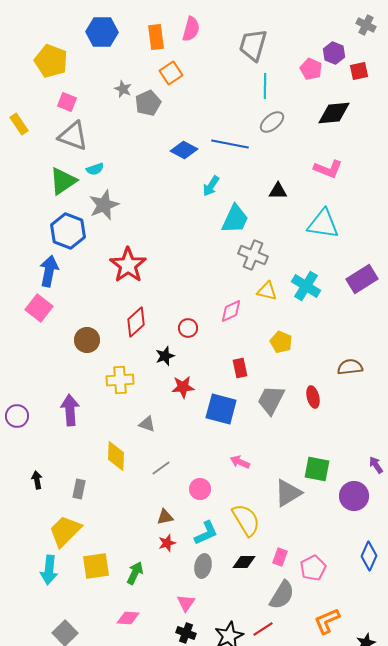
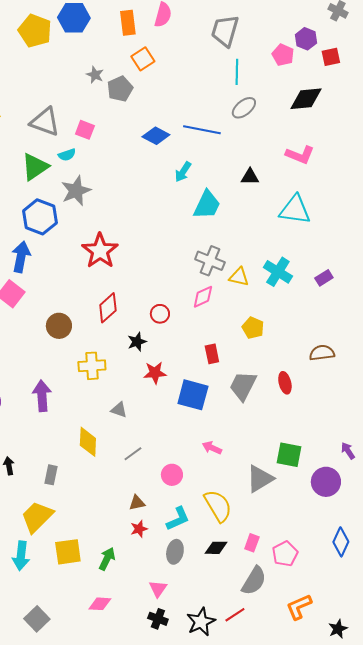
yellow pentagon: (51, 61) -> (35, 31), moved
pink square: (67, 102) -> (85, 130), moved
gray cross: (253, 255) -> (210, 261), moved
purple rectangle: (362, 279) -> (324, 278), moved, size x0.6

